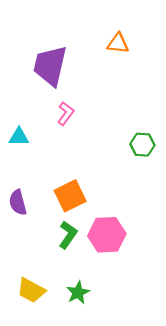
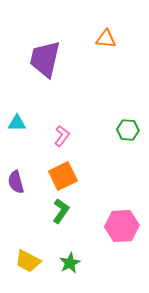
pink L-shape: (66, 113) -> (62, 136), moved
pink hexagon: (107, 235) -> (122, 226), moved

